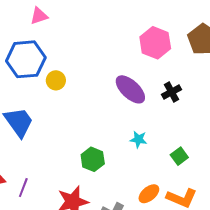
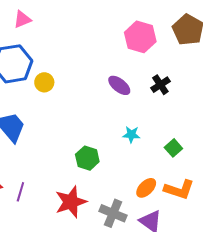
purple ellipse: (130, 89) -> (119, 85), size x0.7

